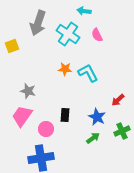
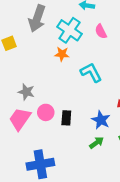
orange star: (65, 69) -> (62, 54), moved
pink circle: (46, 129) -> (46, 112), moved

